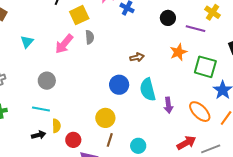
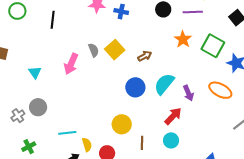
yellow square: (79, 15) -> (115, 50), moved
green square: (205, 67) -> (213, 46), turned 30
gray circle: (47, 81) -> (38, 107), moved
cyan semicircle: (148, 90) -> (164, 84), turned 70
yellow circle: (105, 118) -> (122, 124), moved
red arrow: (186, 143) -> (173, 116), moved

